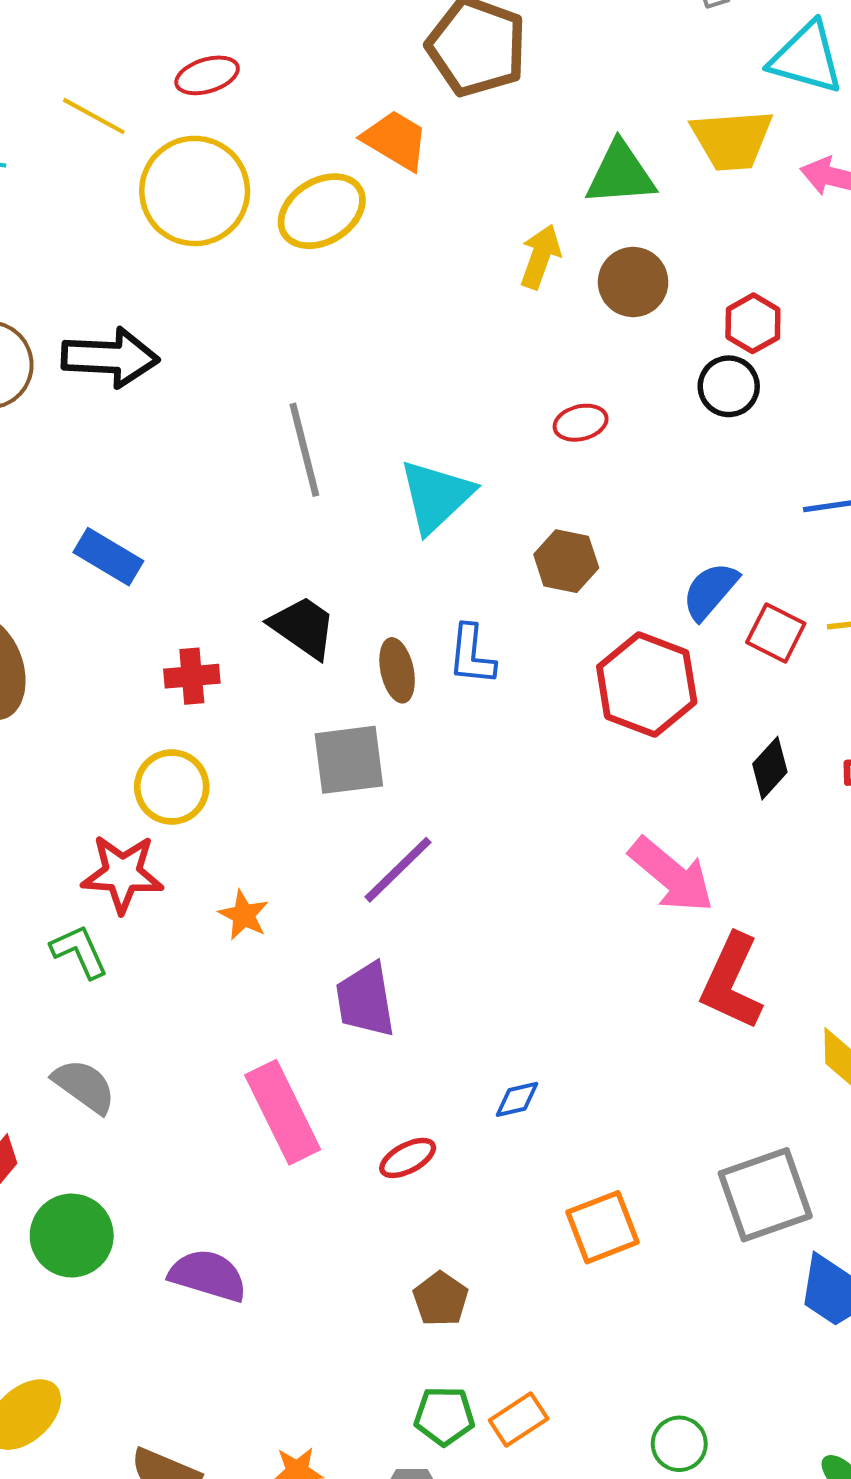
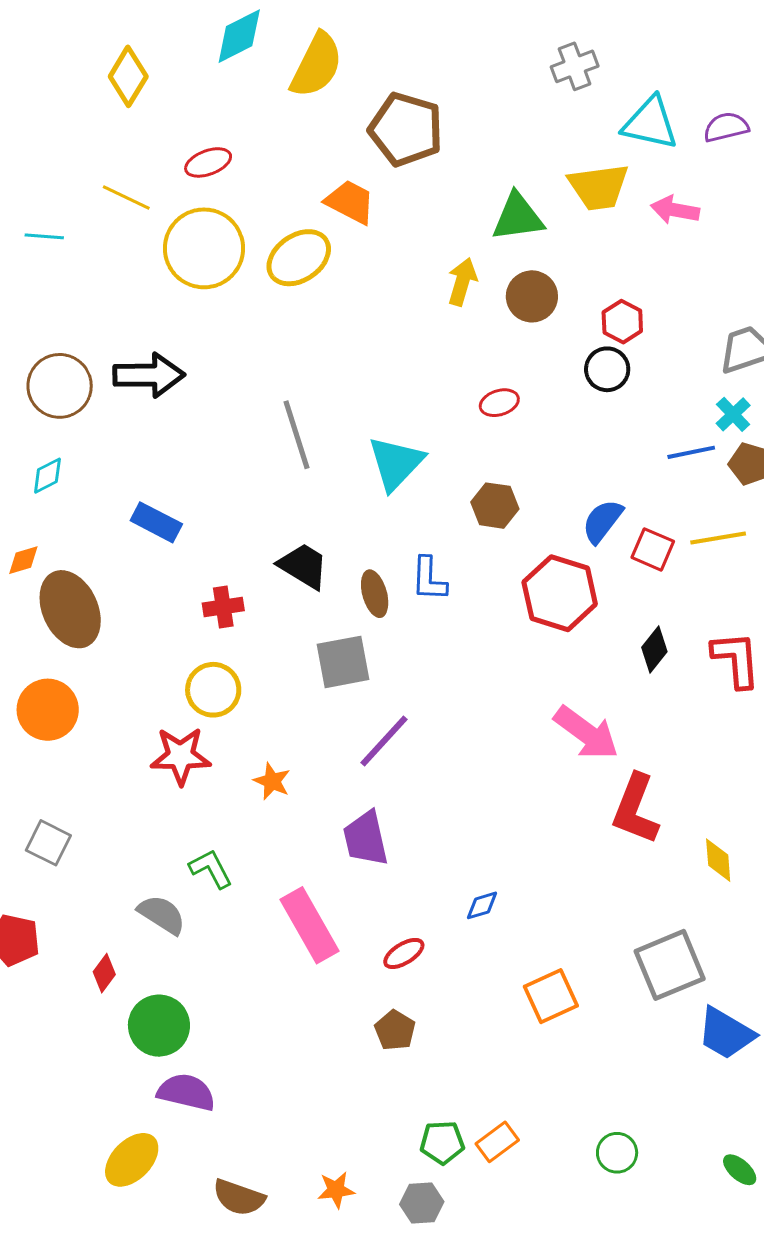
green L-shape: (79, 951) -> (211, 869), moved
purple semicircle: (208, 1275) -> (186, 1092), moved
brown pentagon: (441, 1299) -> (395, 1030), moved

